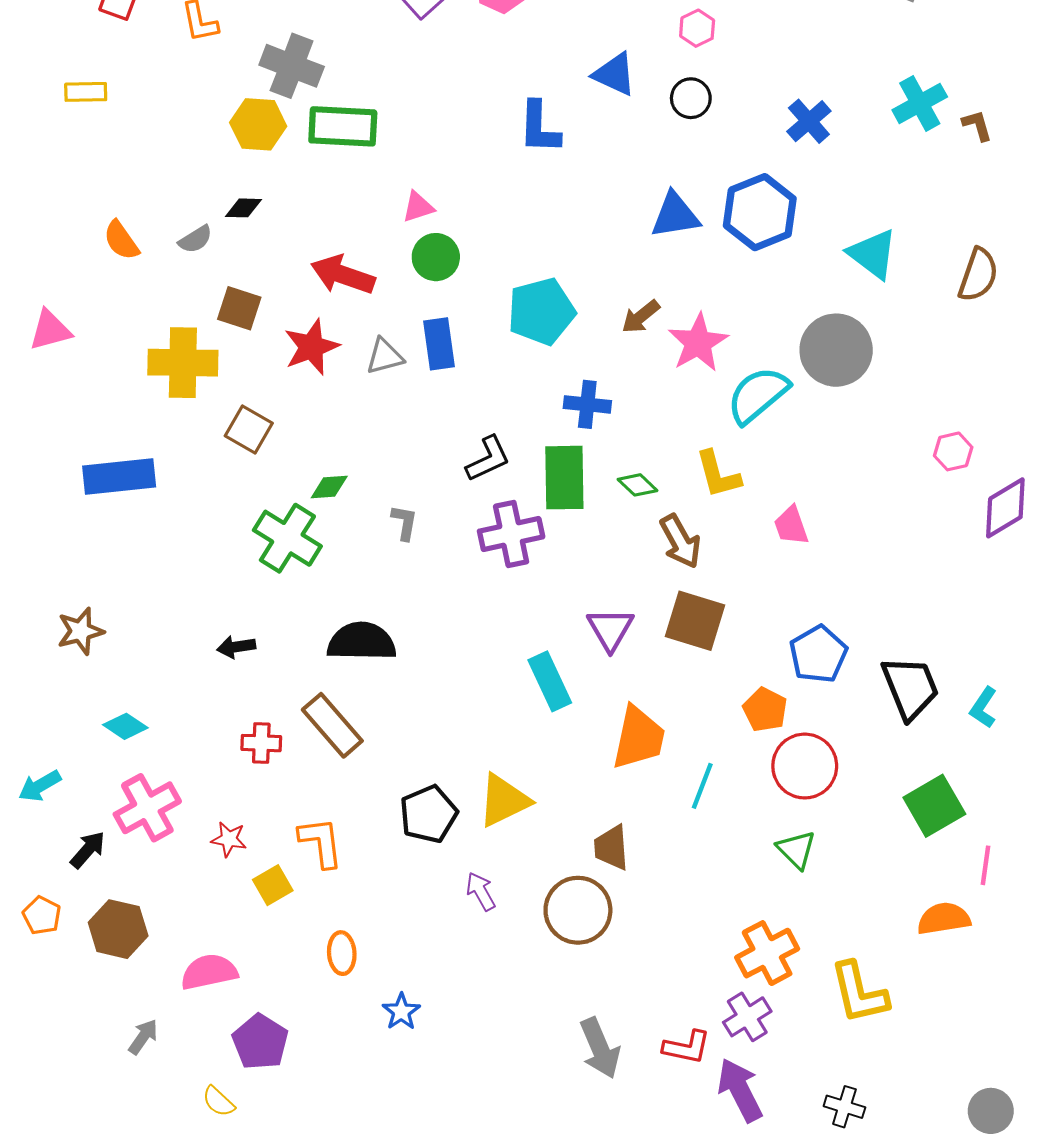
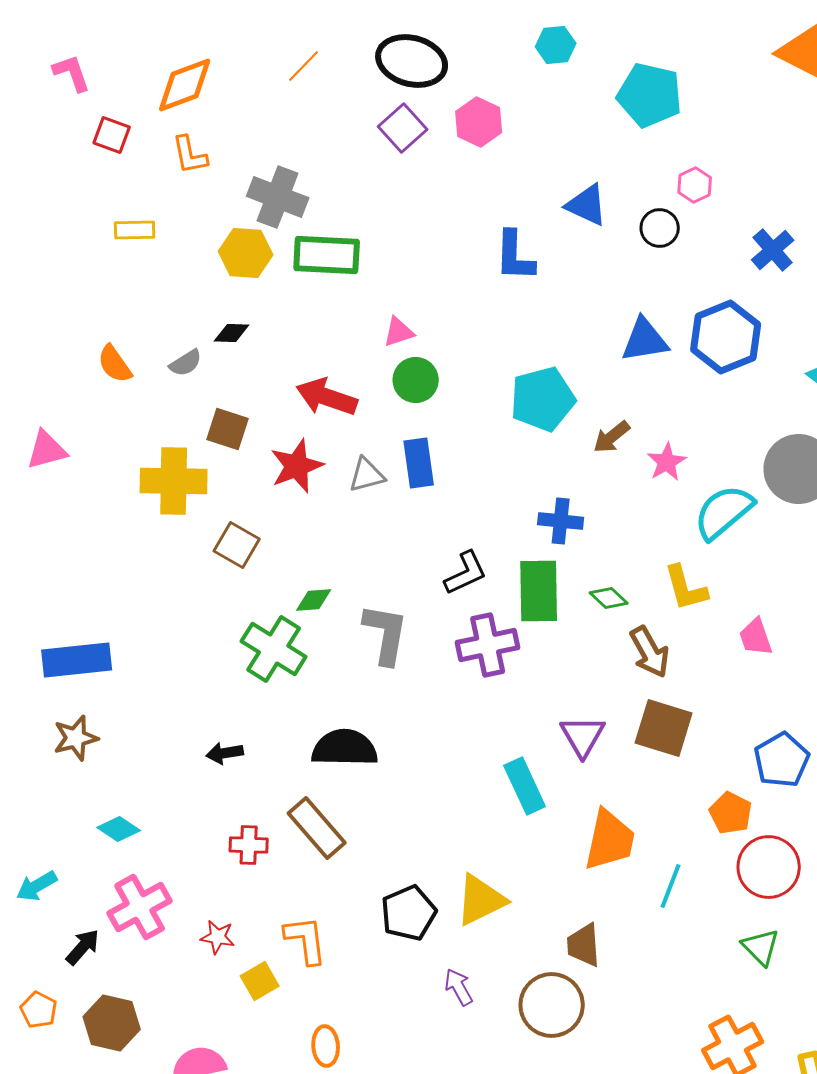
pink hexagon: (697, 28) -> (695, 185), moved
yellow rectangle: (86, 92) -> (135, 230), moved
cyan pentagon: (541, 311) -> (543, 399), moved
pink star: (698, 343) -> (667, 462), size x0.7
blue rectangle: (119, 477) -> (77, 660), moved
gray L-shape: (404, 523) -> (386, 634), size x1.8

